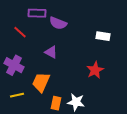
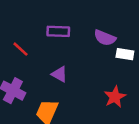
purple rectangle: (37, 13) -> (58, 31), moved
purple semicircle: (58, 23) -> (105, 38), moved

